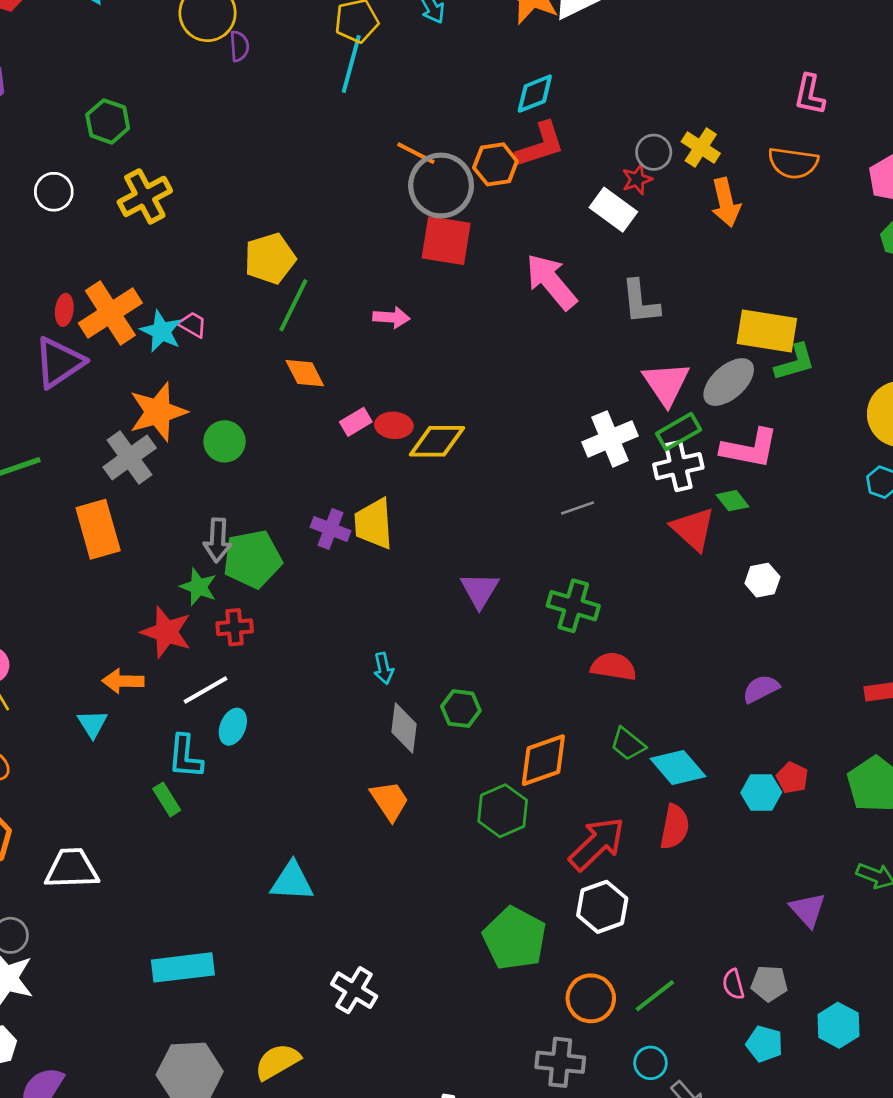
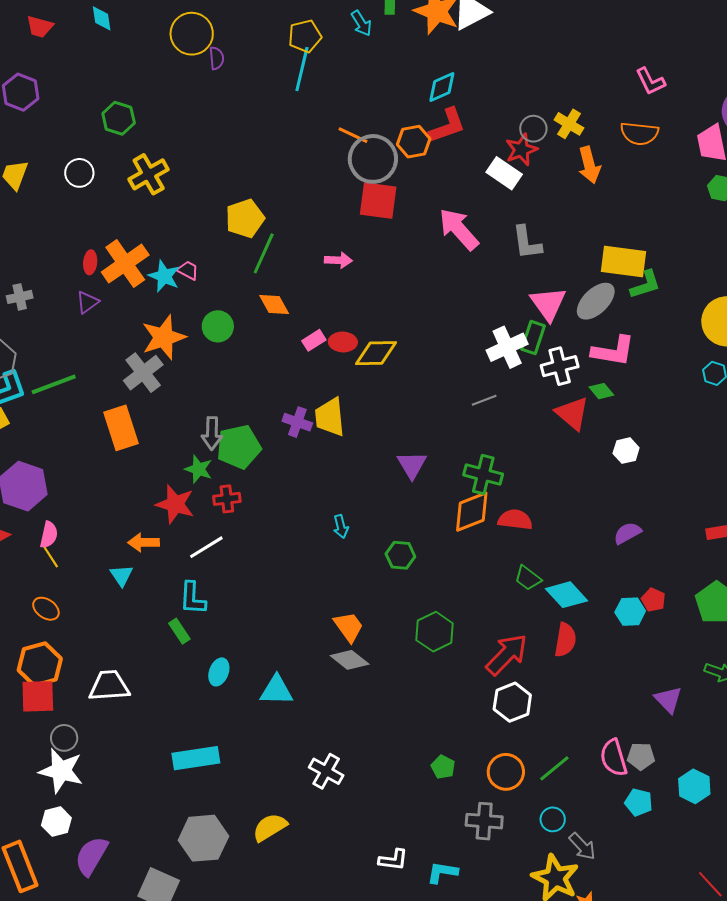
pink L-shape: (810, 95) -> (650, 81), turned -36
red star: (637, 179) -> (521, 150), size x1.4
purple triangle: (59, 362) -> (87, 302), size x0.6
green rectangle: (679, 432) -> (533, 338), moved, turned -40
green circle: (225, 441) -> (218, 326), moved
cyan ellipse: (233, 727) -> (219, 672), moved
gray diamond: (404, 728) -> (350, 660), moved, turned -57
orange diamond: (543, 760) -> (472, 512), moved
green pentagon: (515, 938) -> (443, 767), moved, size x0.5
pink semicircle: (733, 984) -> (614, 758), size x1.6

